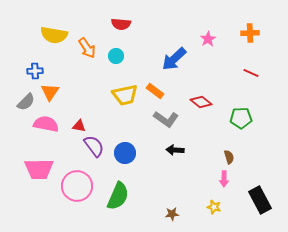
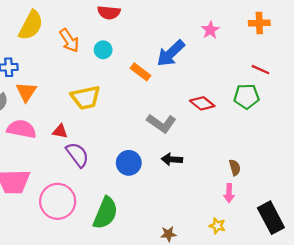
yellow semicircle: (54, 35) -> (31, 25), turned -72
orange rectangle: (155, 91) -> (140, 72), moved
yellow trapezoid: (125, 95) -> (86, 98), moved
green pentagon: (241, 118) -> (246, 96), moved
blue circle: (125, 153) -> (129, 163), moved

